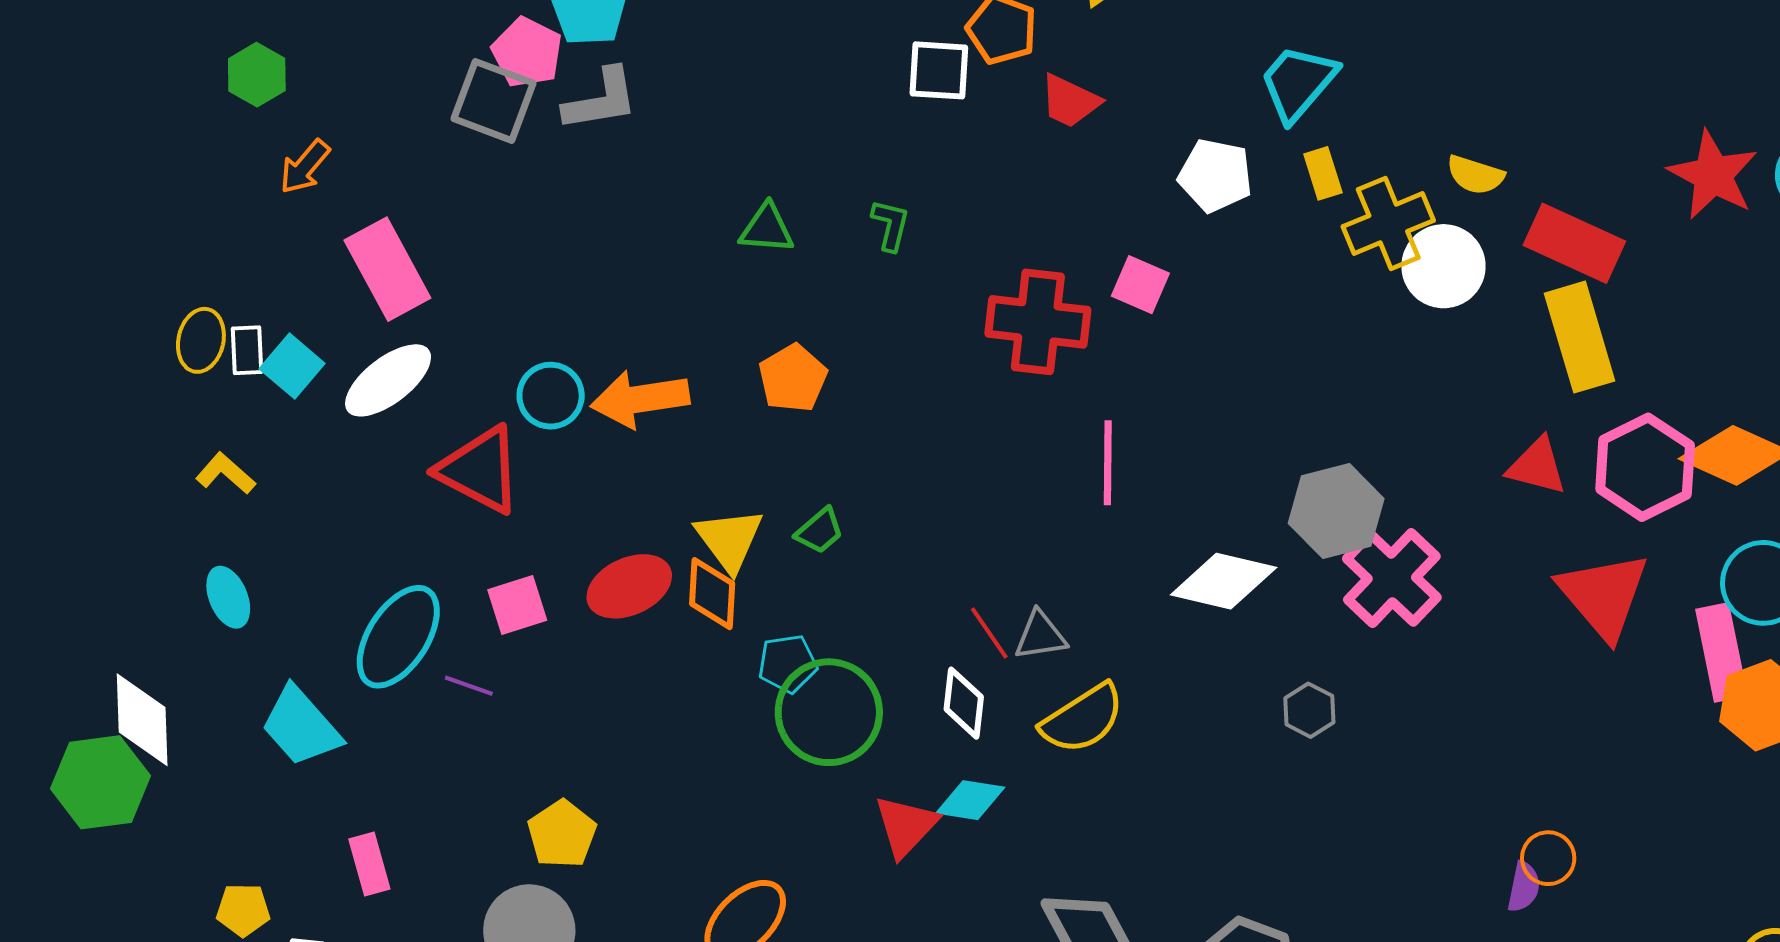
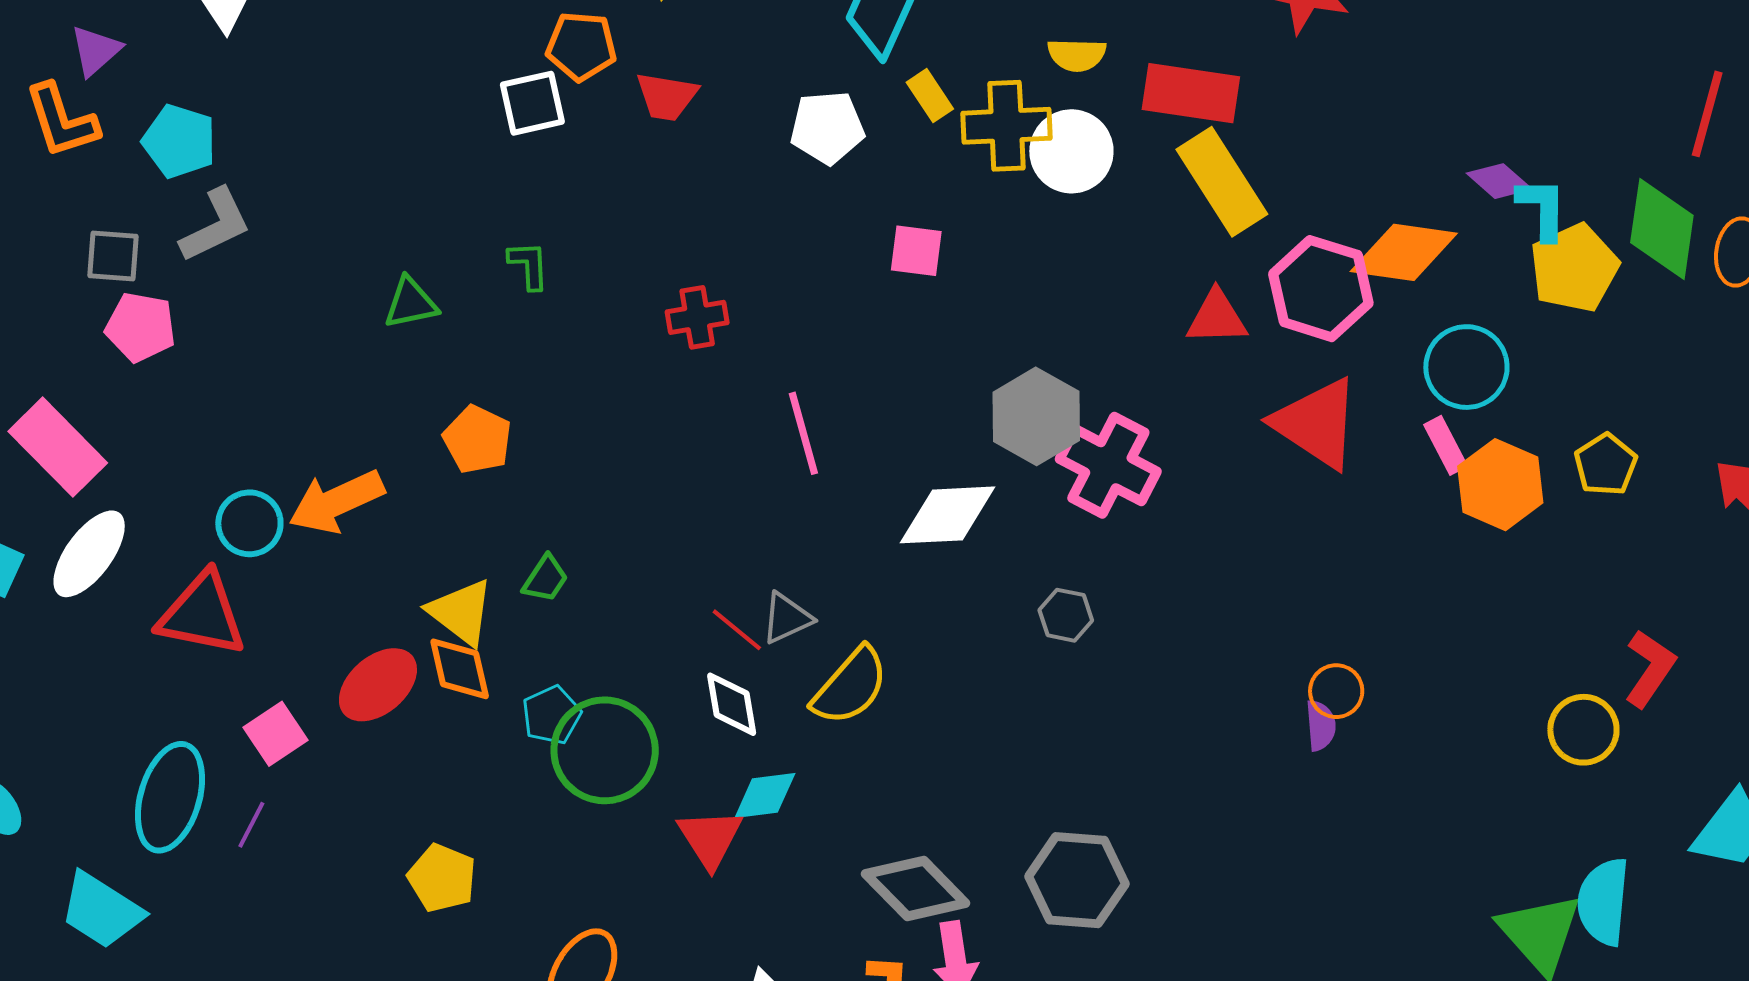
pink pentagon: (527, 52) -> (141, 327), moved
gray square: (494, 101) -> (113, 256), size x0.7
yellow cross: (1388, 224) -> (1007, 126), turned 36
pink square: (1140, 285) -> (916, 251), moved
red cross: (1038, 322) -> (697, 317), size x0.6
pink rectangle: (1721, 653) -> (1446, 445), size x0.6
purple line: (469, 686) -> (251, 825), turned -66
yellow pentagon: (562, 834) -> (442, 878), moved

